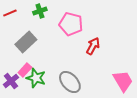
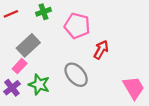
pink rectangle: (25, 70) -> (20, 66), moved
gray ellipse: (70, 82) -> (76, 75), moved

